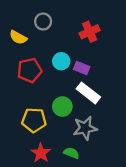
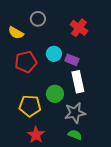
red cross: (90, 32) -> (79, 28), turned -30
white rectangle: (88, 93) -> (78, 82), turned 40
green semicircle: (71, 153) -> (75, 135), moved

